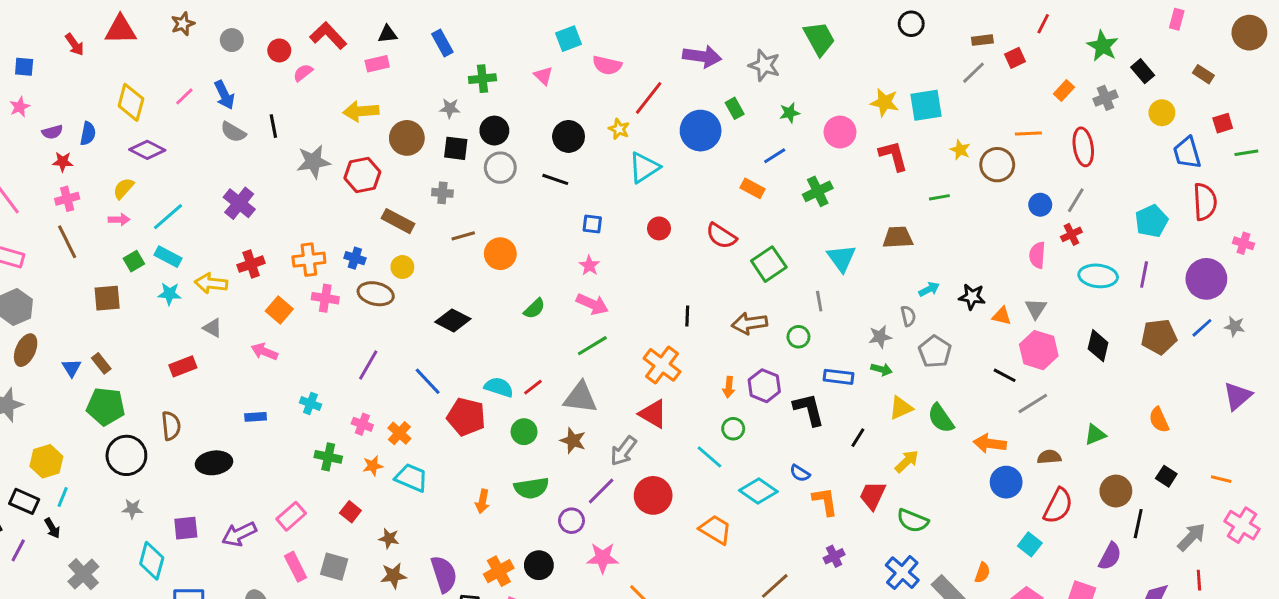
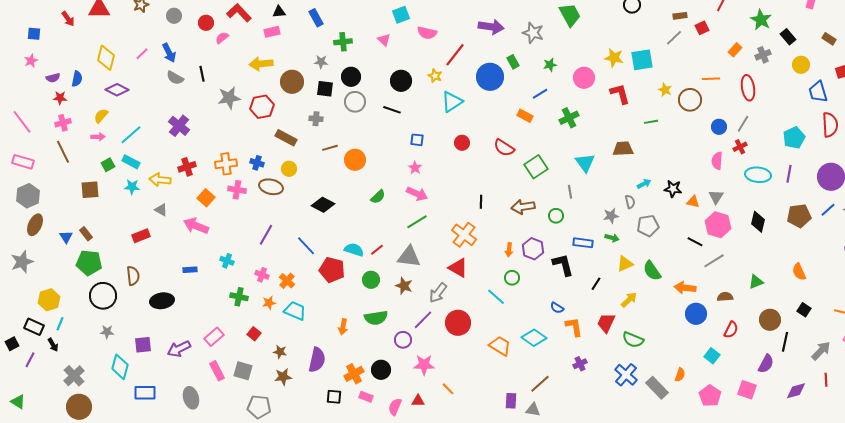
pink arrow: (264, 352) -> (196, 226), size x1.4
gray pentagon: (935, 352) -> (648, 226), turned 30
cyan diamond: (758, 491) -> (534, 338), moved
red semicircle: (1058, 506) -> (731, 330), size x0.7
purple semicircle: (444, 574) -> (317, 360), moved, turned 30

